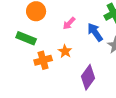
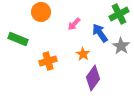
green rectangle: (26, 38) -> (18, 39), moved
orange star: (65, 51) -> (83, 54), moved

